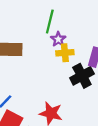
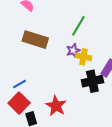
purple star: (58, 39) -> (73, 50), moved

